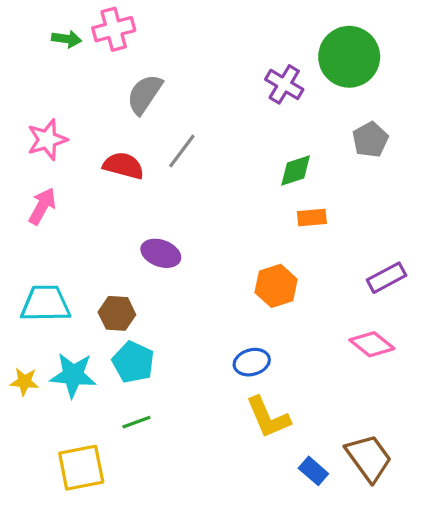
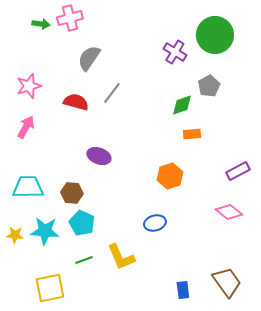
gray pentagon: (370, 140) -> (209, 86), moved
yellow L-shape: (268, 417) -> (121, 257), moved
blue rectangle: (313, 471) -> (183, 290), moved, turned 42

